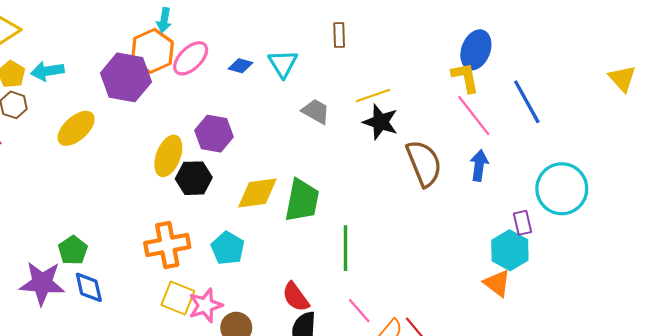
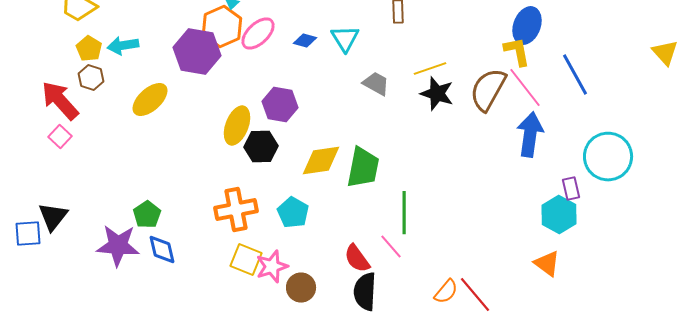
brown semicircle: (424, 163) -> (488, 90), moved, turned -129
blue arrow: (479, 165) -> (530, 134), size x1.5
orange triangle: (497, 283) -> (547, 264), moved
pink line: (359, 311) -> (391, 246), moved

